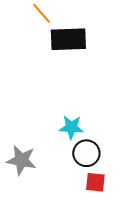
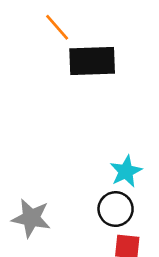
cyan star: (71, 127) -> (126, 171), moved, turned -30

